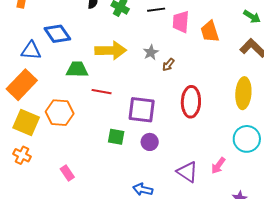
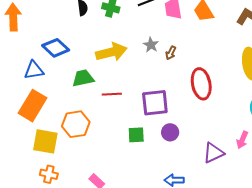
purple triangle: (187, 172) -> (213, 153), turned -45

